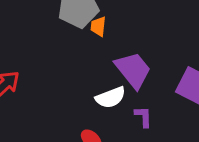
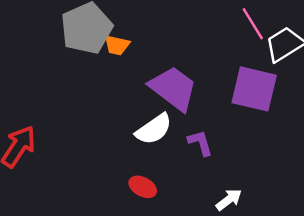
orange trapezoid: (98, 26) -> (117, 45), turned -70

